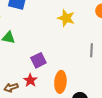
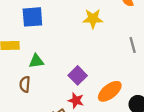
orange ellipse: (60, 82) -> (110, 91), turned 65

